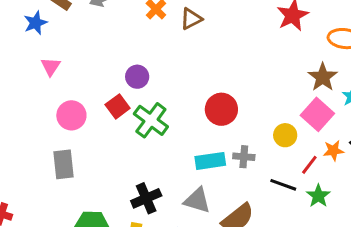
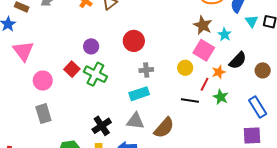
pink triangle: (51, 67) -> (23, 51), size x1.6
purple circle: (137, 77) -> (91, 46), moved
red circle: (221, 109) -> (134, 41), moved
gray cross: (244, 157) -> (146, 70), moved
green star: (318, 196) -> (221, 97), moved

